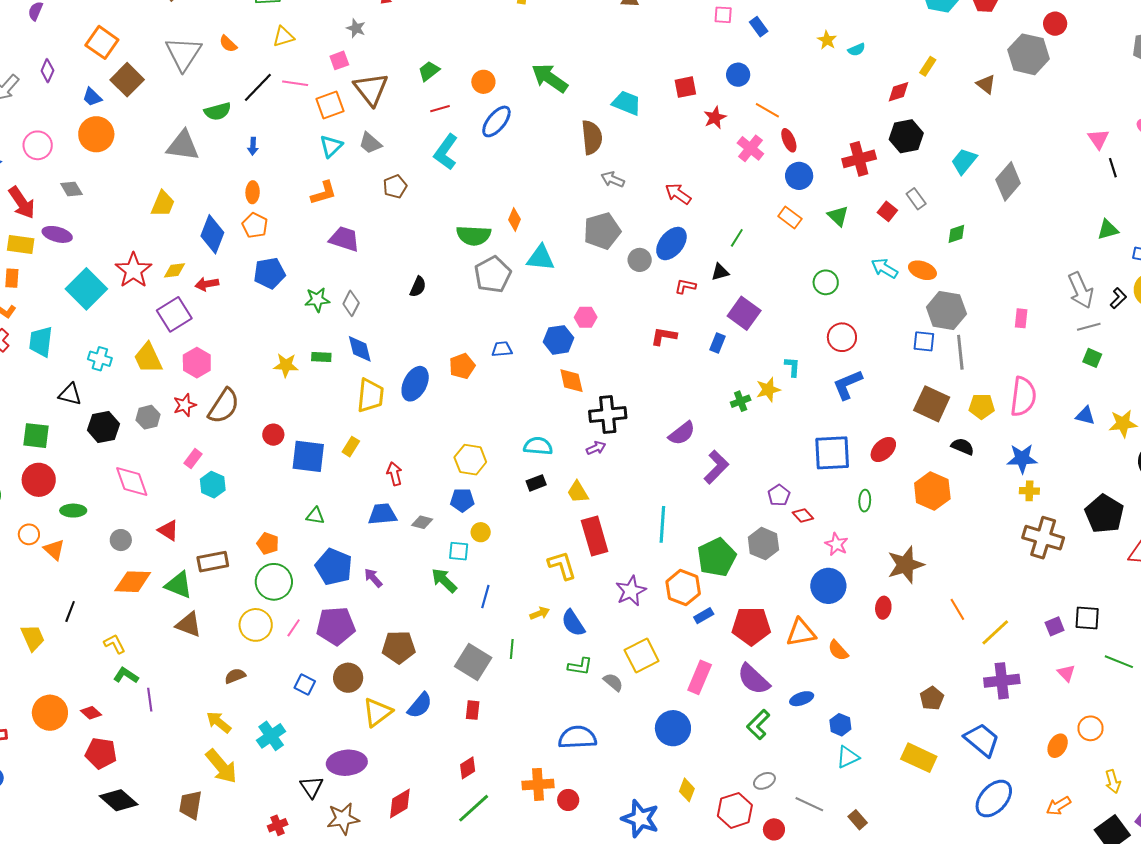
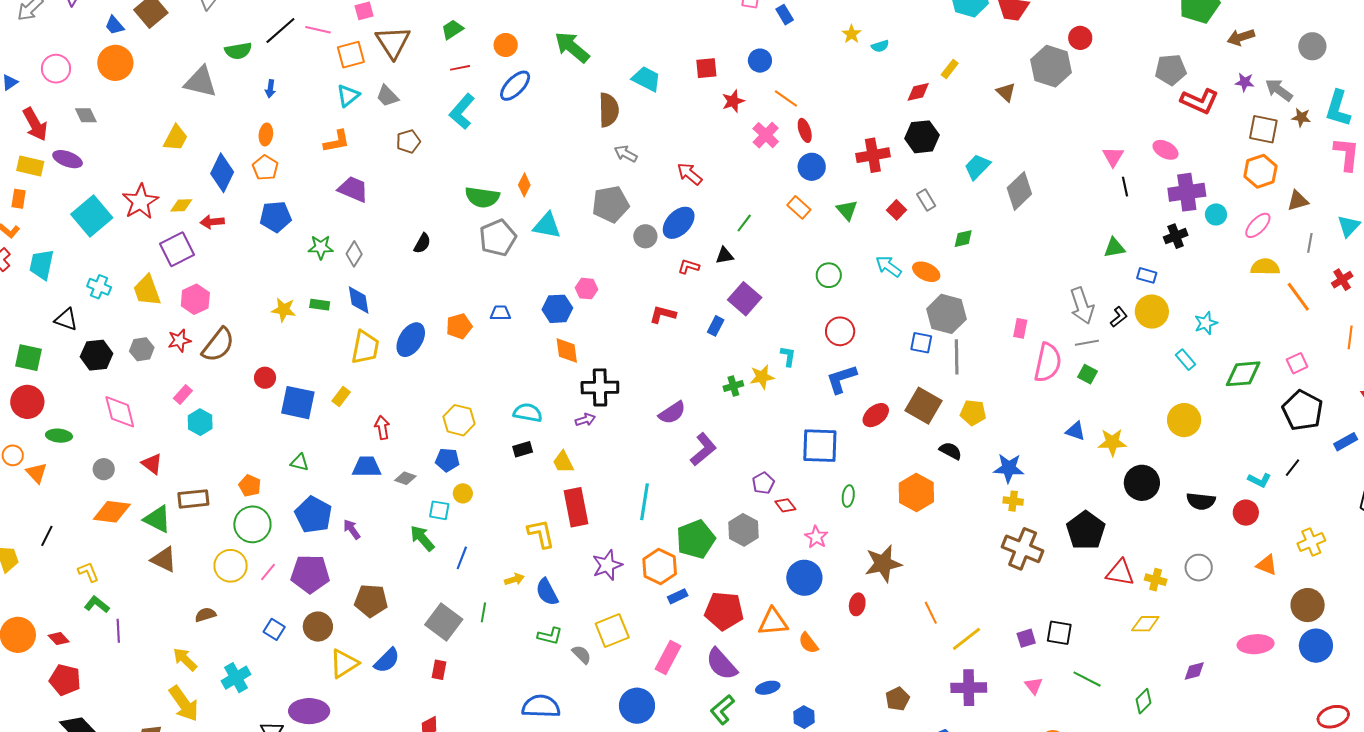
pink semicircle: (1023, 396) -> (1048, 363), moved
red ellipse: (883, 449) -> (876, 415), moved

